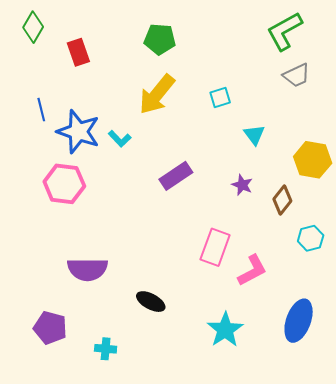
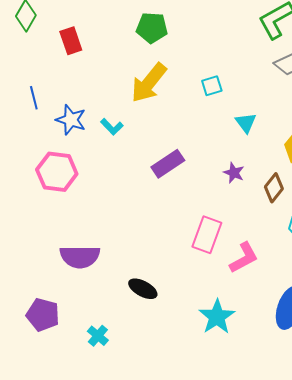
blue star: (78, 132) -> (71, 120), size x0.7
cyan cross: (106, 349) -> (98, 336), turned 35

